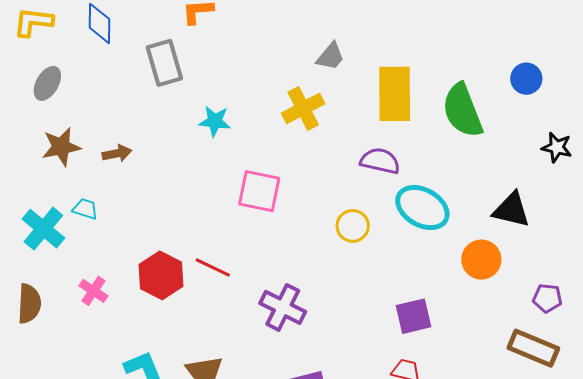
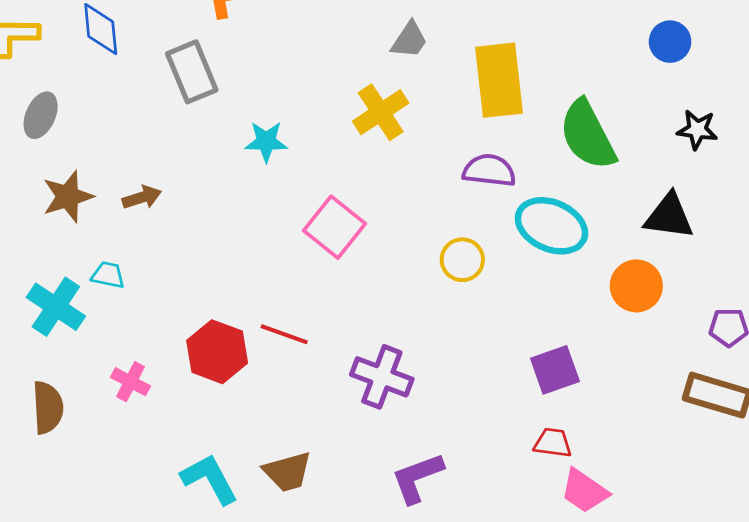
green semicircle: (462, 110) -> (588, 135), moved
black star: (557, 147) -> (697, 130), moved
pink square: (259, 191) -> (334, 227), turned 33

